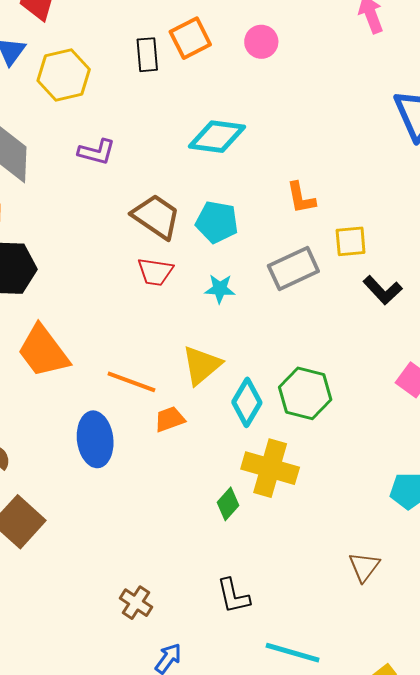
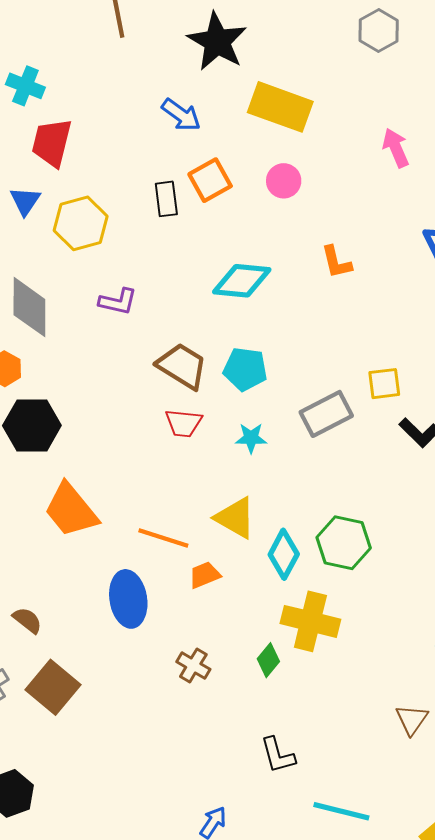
orange L-shape: (301, 198) -> (336, 262), moved
yellow triangle: (202, 365) -> (235, 518), turned -48
brown cross: (136, 603) -> (193, 666), moved

